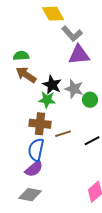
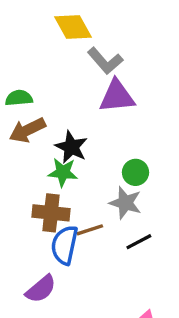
brown arrow: (26, 75) -> (27, 130), turned -60
gray star: (74, 89) -> (125, 203), moved
blue semicircle: (36, 150) -> (65, 245), moved

